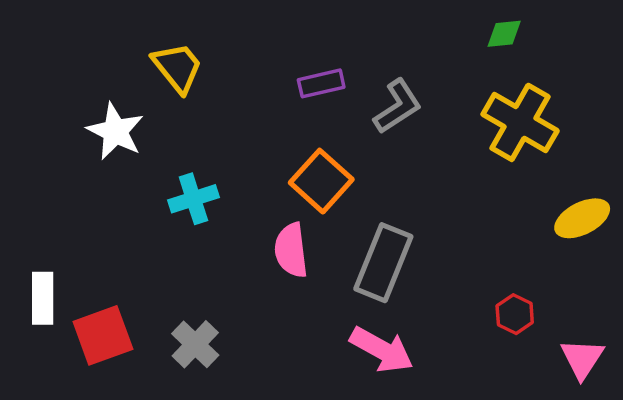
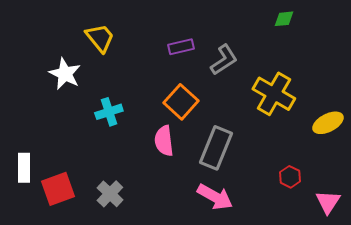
yellow cross: (520, 122) -> (274, 94), moved

